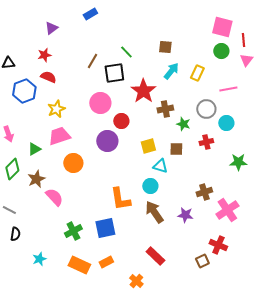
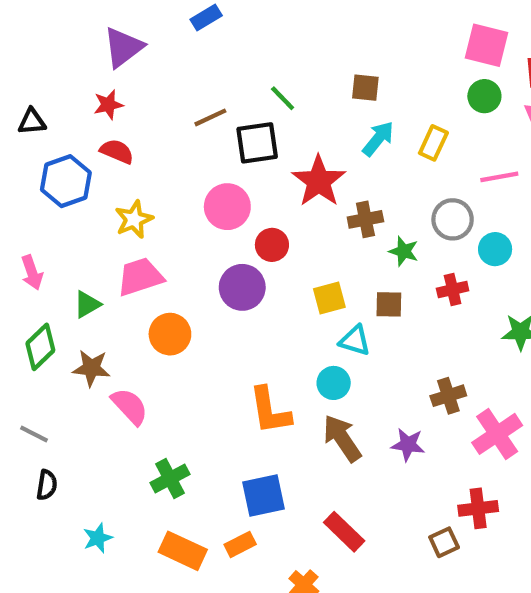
purple triangle: (51, 28) -> (123, 47), size x1.5
brown line: (92, 61) -> (210, 117), turned 35
brown star: (36, 179) -> (91, 368), turned 30
blue square: (105, 228) -> (263, 496), moved
red cross: (218, 245) -> (478, 508), turned -30

